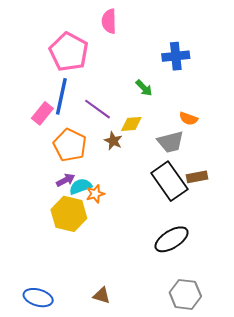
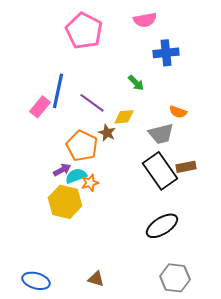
pink semicircle: (109, 21) -> (145, 20), moved, turned -100
pink pentagon: (69, 52) -> (84, 31), moved
orange pentagon: (70, 145) -> (82, 146), moved

